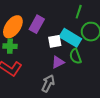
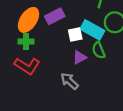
purple rectangle: (37, 24) -> (55, 16), turned 36
gray arrow: (48, 83) -> (69, 81), turned -72

